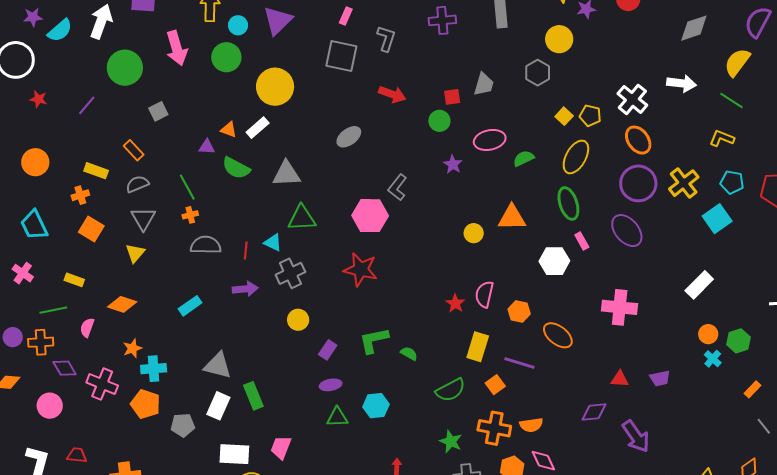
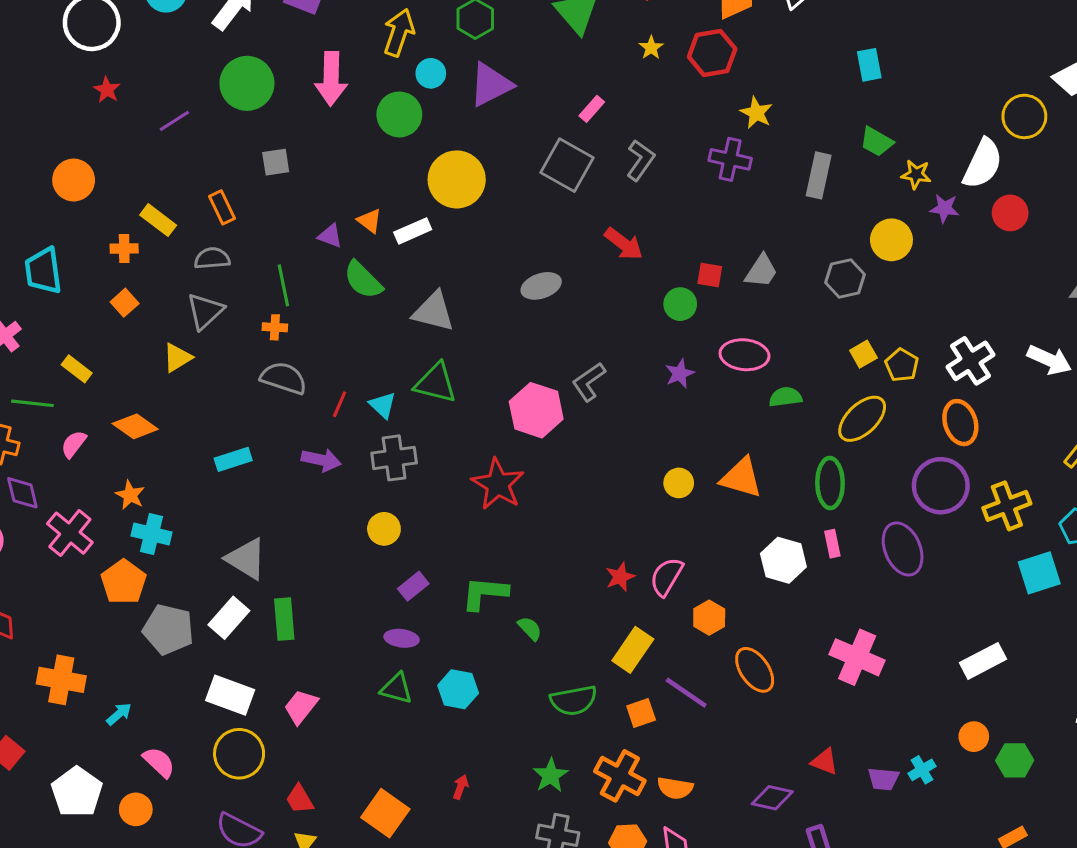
orange square: (91, 229) -> (125, 303), size x0.7
orange star: (132, 348) -> (130, 495), turned 30
cyan cross: (713, 359) -> (922, 770), moved
gray pentagon: (183, 425) -> (168, 629), size x1.4

